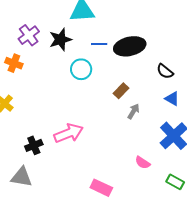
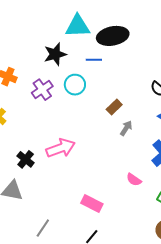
purple cross: (29, 35) -> (42, 90), moved
black ellipse: (130, 46) -> (113, 36), moved
black cross: (34, 145) -> (26, 159), turned -30

